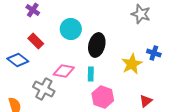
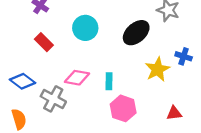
black ellipse: (97, 45) -> (136, 33), moved, turned 35
blue diamond: (18, 60) -> (23, 81), moved
red triangle: (146, 101) -> (174, 113), turned 32

